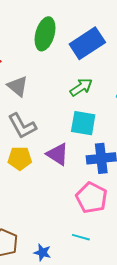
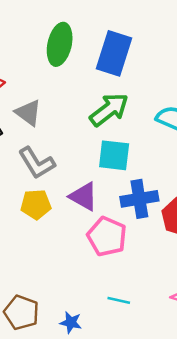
blue rectangle: (87, 43) -> (114, 53), turned -36
green arrow: (81, 87) -> (109, 110), size x1.4
pink pentagon: (92, 198) -> (107, 236), moved

